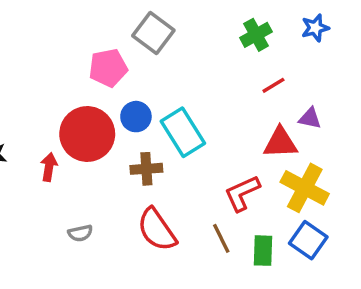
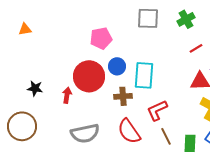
gray square: (153, 33) -> (148, 18), moved, turned -35
cyan rectangle: (183, 132) -> (144, 75), turned 36
red L-shape: (242, 193) -> (157, 110), moved
gray semicircle: (80, 233) -> (85, 133), size x2.0

